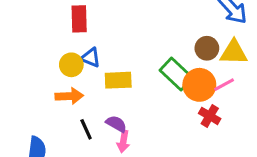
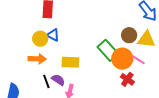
yellow rectangle: (118, 80) -> (70, 62), moved
pink line: (224, 85) -> (138, 60), turned 56
purple semicircle: (116, 124) -> (58, 80), moved

